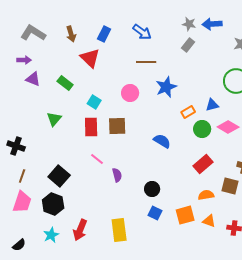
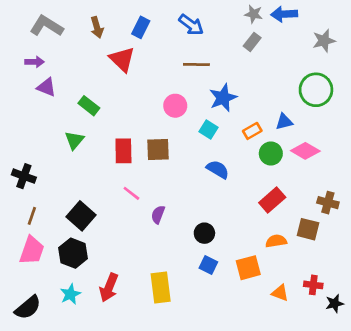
green rectangle: (65, 83) -> (89, 106), moved
cyan square: (94, 102) -> (208, 130), moved
purple semicircle: (117, 175) -> (158, 215), turned -144
orange triangle: (209, 221) -> (280, 293), moved
black semicircle: (19, 245) -> (28, 307), size x1.5

